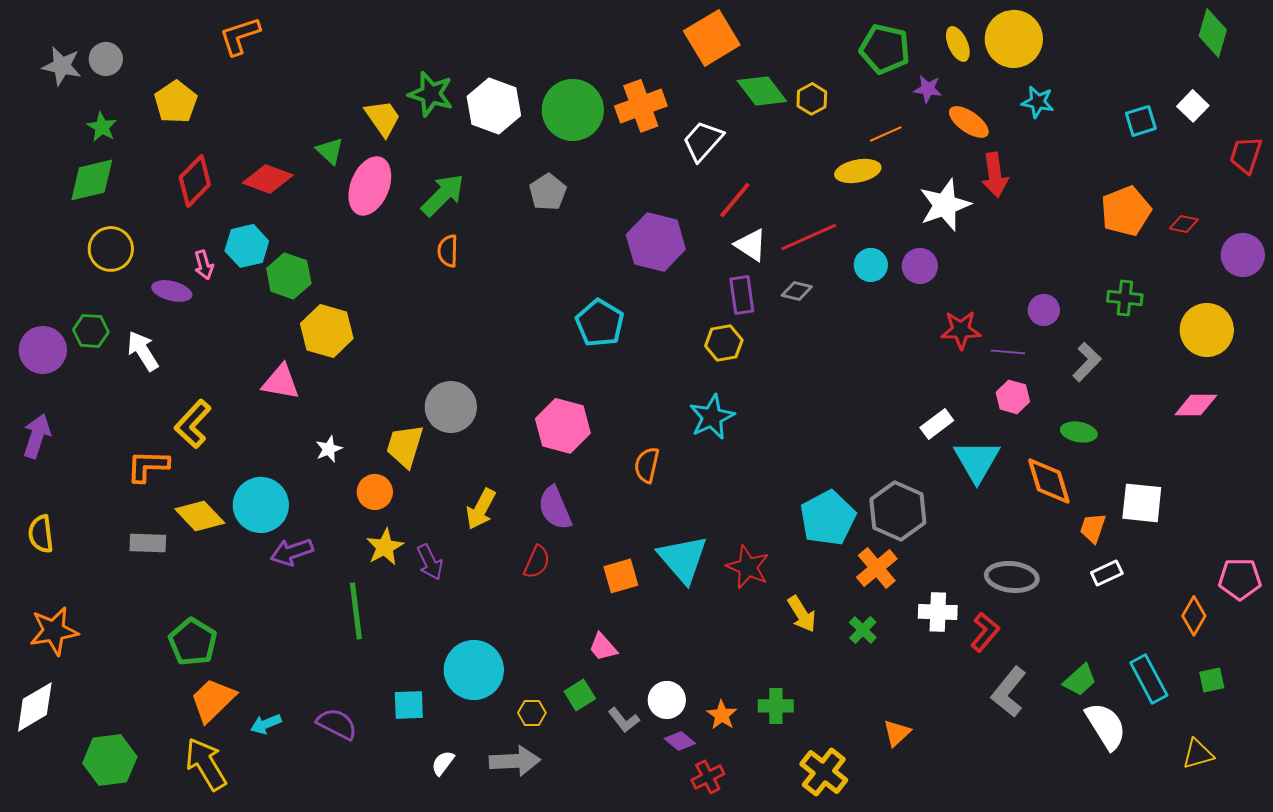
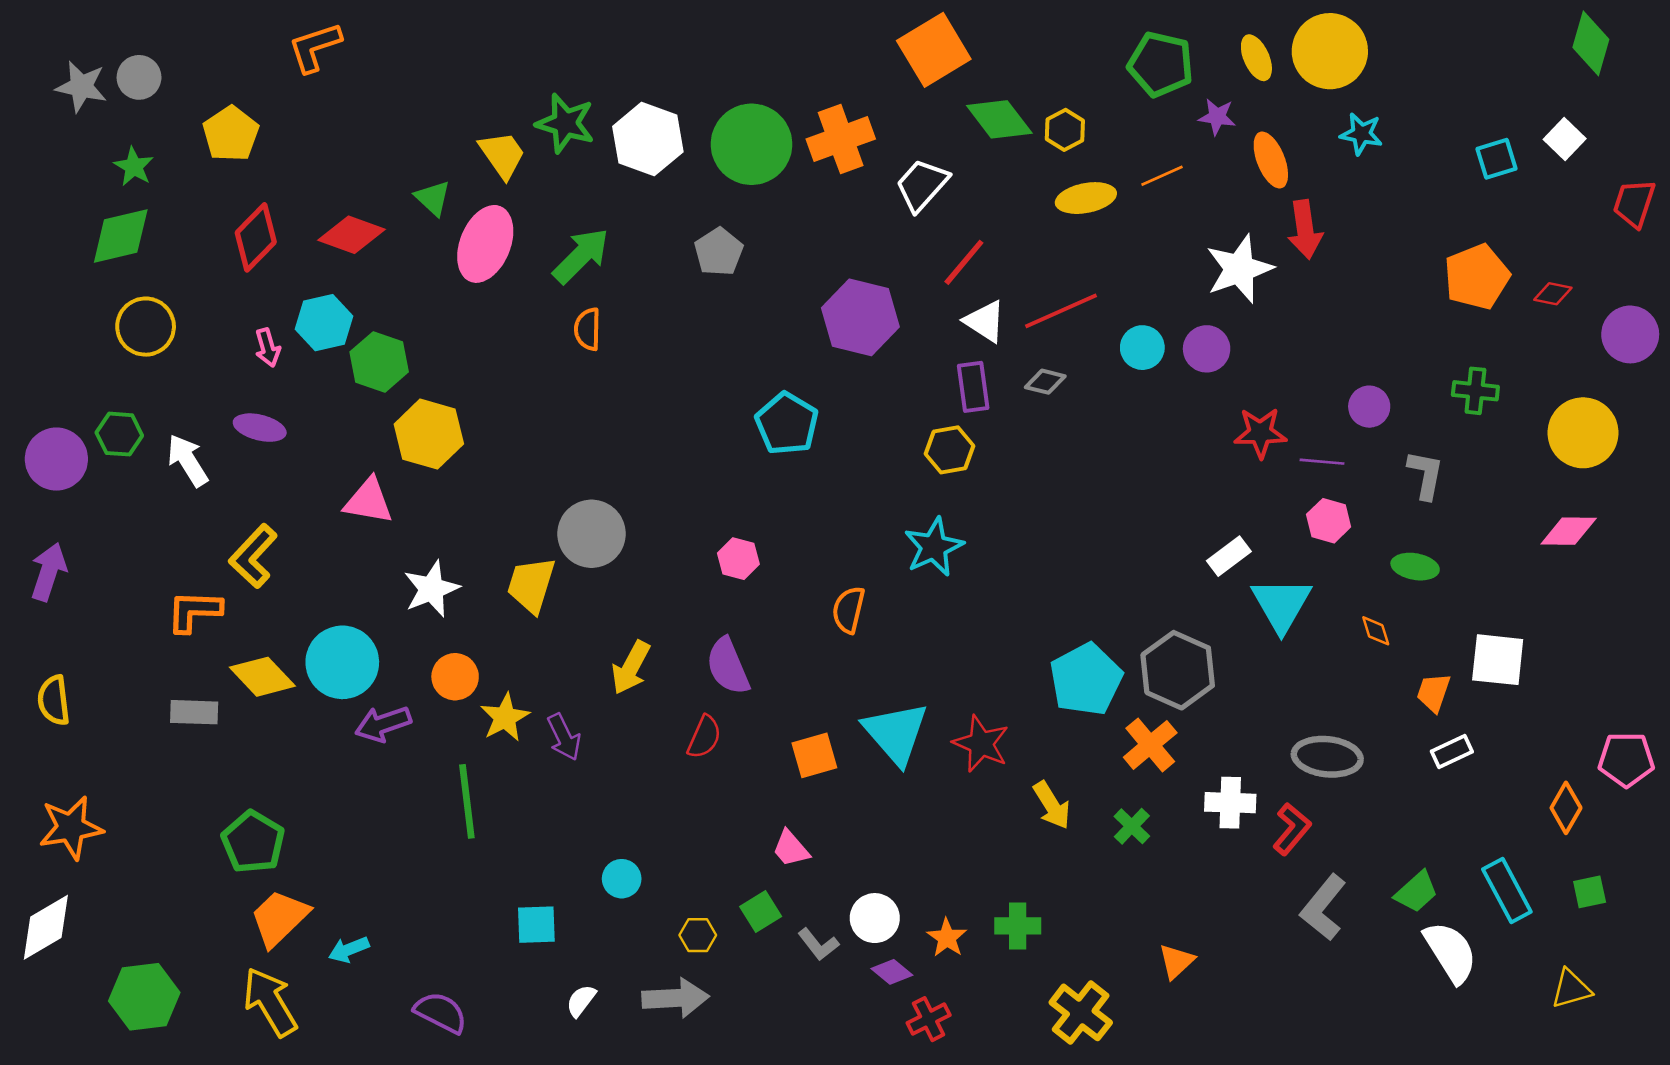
orange ellipse: (969, 122) -> (1271, 160), turned 33
yellow ellipse: (858, 171) -> (1086, 198), moved
purple ellipse: (172, 291) -> (260, 428), moved
gray L-shape: (1087, 362) -> (1426, 475), turned -33
pink hexagon: (563, 426) -> (738, 559), size x0.6
white star: (329, 449) -> (431, 589), size x1.6
orange diamond: (1049, 481) -> (1376, 631), size x0.5
orange circle: (375, 492) -> (455, 677), moved
cyan circle: (474, 670) -> (622, 879), size x0.5
purple semicircle: (337, 724) -> (441, 1012), moved

